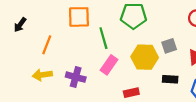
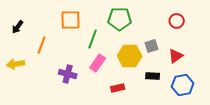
green line: (103, 38) -> (93, 39), turned 36
yellow arrow: (42, 75) -> (16, 64), moved

